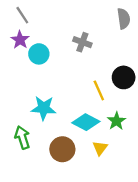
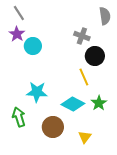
gray cross: (82, 42) -> (82, 36), moved
black circle: (124, 77) -> (95, 56), moved
yellow triangle: (100, 148) -> (85, 137), moved

